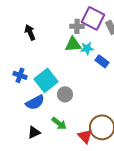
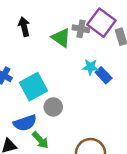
green triangle: (73, 44) -> (61, 38), moved, turned 30
cyan star: (87, 48) -> (90, 67), moved
blue semicircle: (35, 102) -> (25, 123), moved

